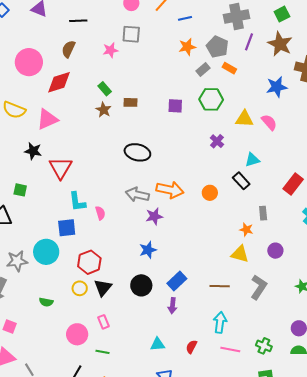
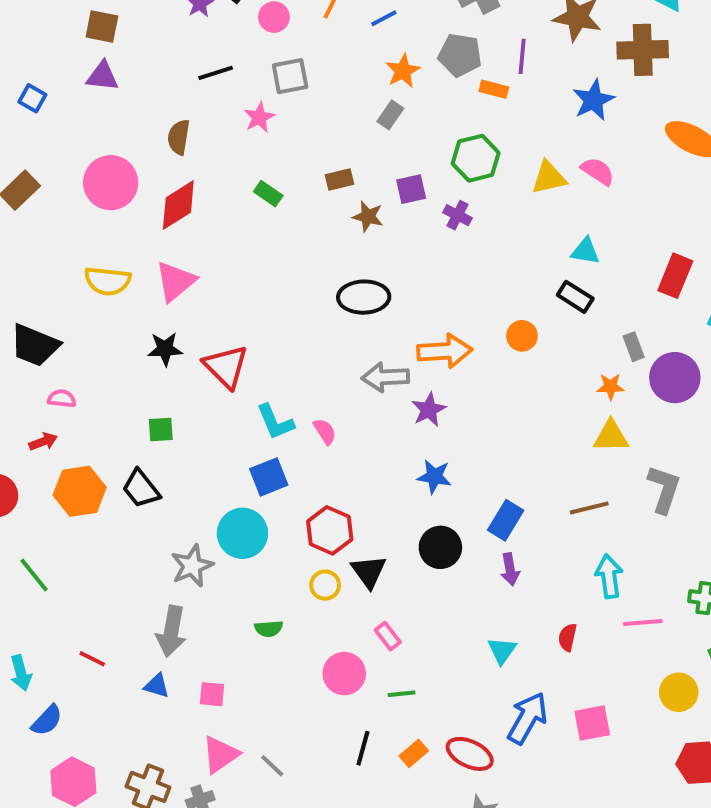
black line: (78, 21) -> (216, 73), moved
purple line: (249, 42) -> (522, 56), moved
gray rectangle: (203, 69) -> (390, 115), moved
brown rectangle: (130, 102) -> (340, 179), moved
brown star: (104, 110) -> (368, 217), moved
purple cross: (217, 141) -> (457, 215), moved
cyan triangle: (252, 160) -> (585, 251), turned 42
blue star: (148, 250) -> (434, 477), turned -30
purple circle: (275, 251) -> (675, 378), moved, size x1.6
cyan triangle: (158, 344) -> (502, 651), turned -35

